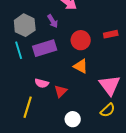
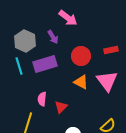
pink semicircle: (42, 83) -> (42, 99), turned 80
pink triangle: (110, 85) -> (107, 81), moved

